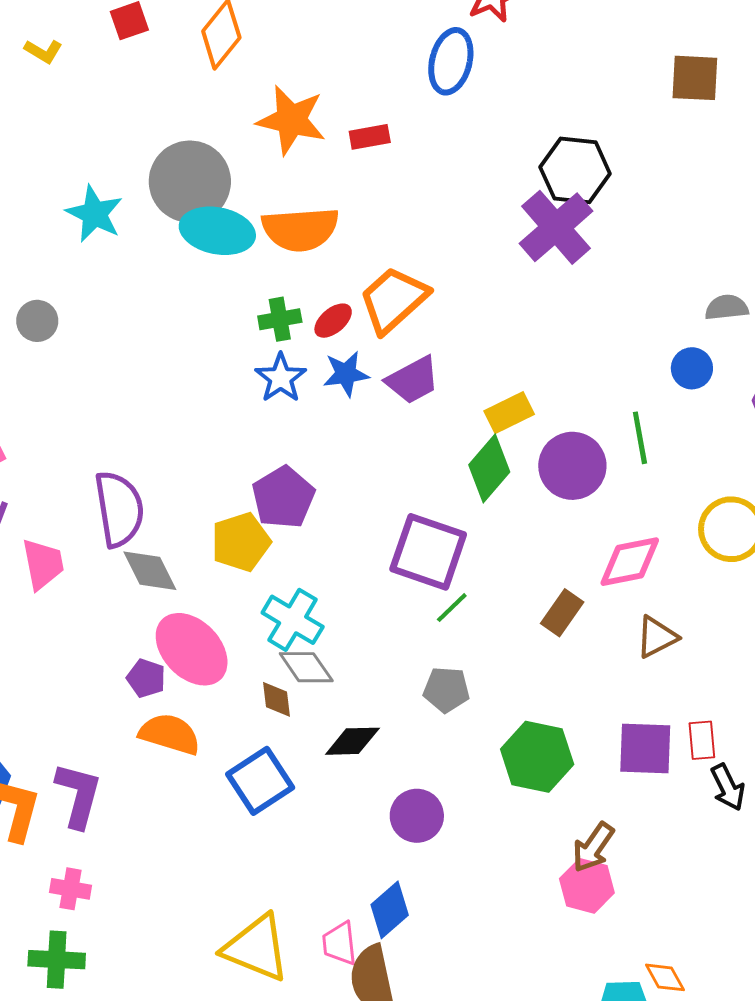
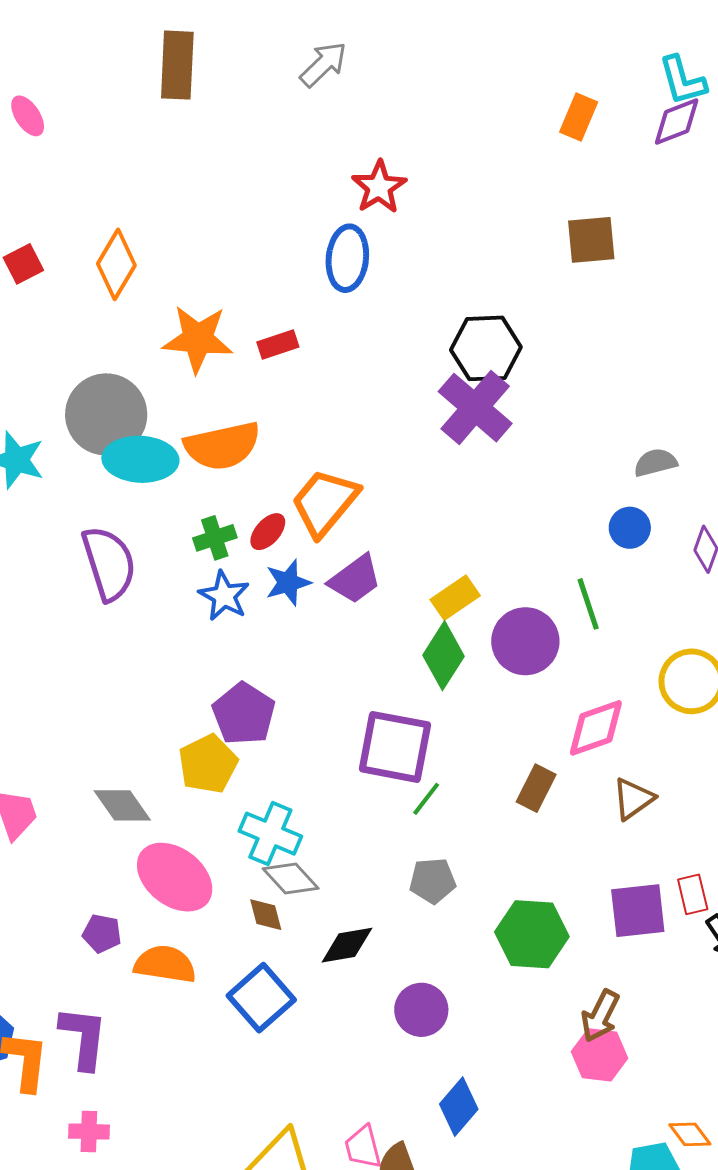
purple semicircle: (119, 509) -> (109, 563), moved
purple pentagon: (146, 678) -> (102, 933), moved
blue diamond: (390, 910) -> (459, 1107), moved

